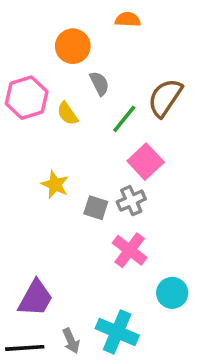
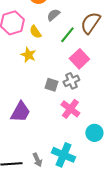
gray semicircle: (99, 83) -> (53, 15), turned -104
yellow star: (55, 185) -> (28, 55), moved
purple trapezoid: (35, 298) -> (20, 112), moved

